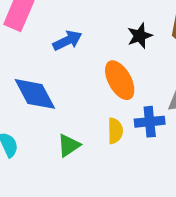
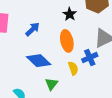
orange ellipse: (120, 80) -> (67, 41), turned 35
blue diamond: (35, 94) -> (39, 61), moved

